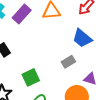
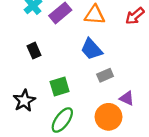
blue trapezoid: (82, 38) -> (92, 49), moved

